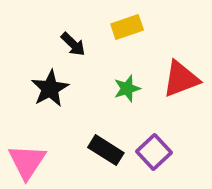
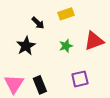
black rectangle: (106, 150) -> (40, 85), moved, turned 36
purple square: (154, 152) -> (80, 79), turned 30

